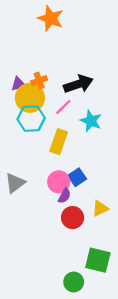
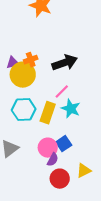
pink line: (63, 107) -> (62, 92), moved
cyan hexagon: (31, 119) -> (24, 110), moved
cyan star: (91, 121) -> (71, 109), moved

